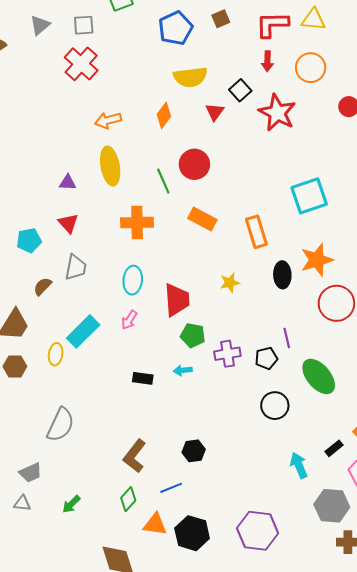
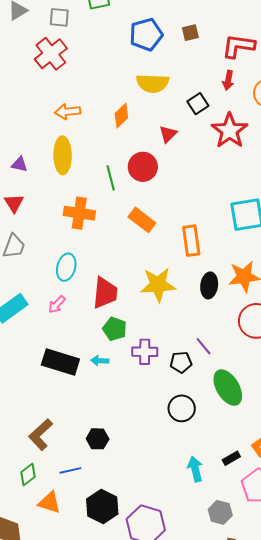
red triangle: (215, 112) -> (168, 134), moved
yellow star: (230, 283) -> (158, 285), size x1.8
purple line: (287, 338) -> (204, 346), turned -36
black rectangle: (143, 378) -> (60, 362), size x1.8
gray hexagon: (332, 506) -> (220, 512), size x0.7
black hexagon: (192, 533) -> (102, 507), moved

